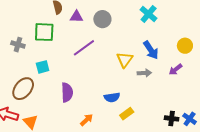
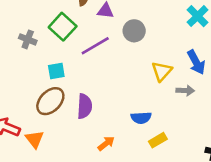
gray circle: (102, 19) -> (134, 31), moved
green square: (44, 32) -> (63, 27), turned 35
purple line: (84, 48) -> (95, 46), moved
brown ellipse: (23, 89) -> (50, 101), moved

